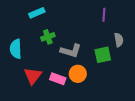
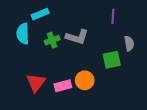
cyan semicircle: (16, 49) -> (23, 34), moved
gray L-shape: (71, 51) -> (77, 37), moved
pink rectangle: (58, 79) -> (63, 86), turned -35

